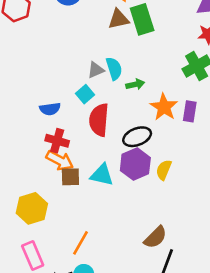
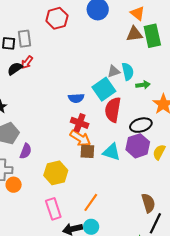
cyan square: (85, 94) -> (104, 89), size x1.6
brown semicircle: (155, 237) -> (148, 203), turned -66

